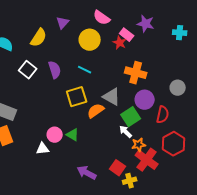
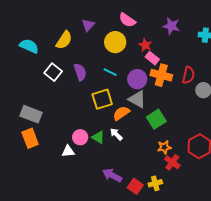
pink rectangle: (127, 35) -> (152, 58), moved
purple circle: (145, 100) -> (137, 79), moved
red semicircle: (163, 115) -> (188, 75), moved
white arrow: (126, 132) -> (116, 134), moved
red cross: (147, 160) -> (172, 162), size x0.7
red square: (118, 168) -> (135, 186), moved

